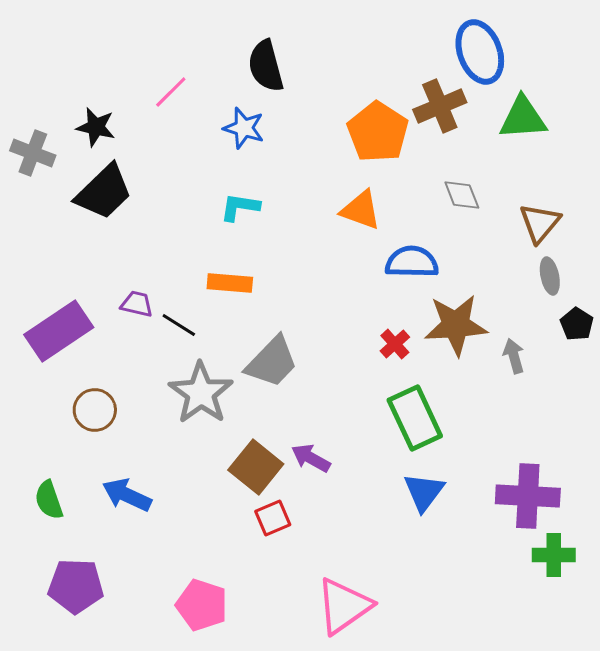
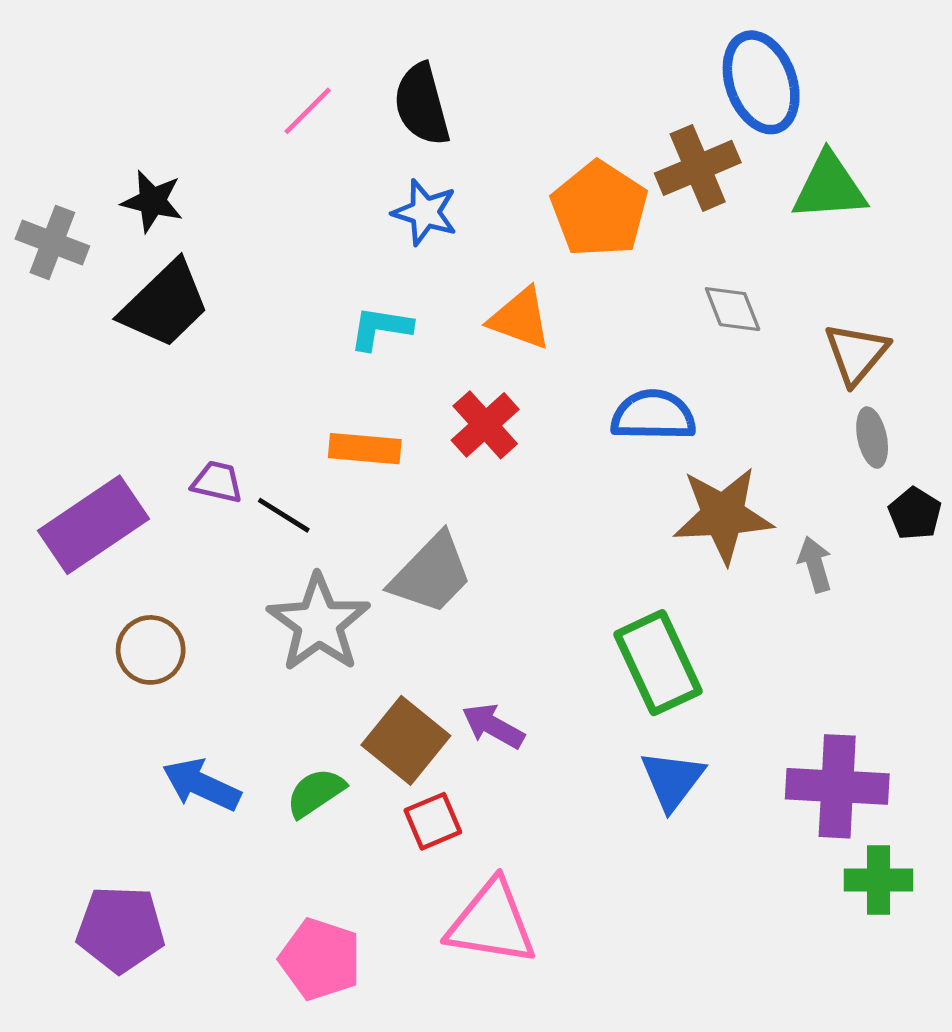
pink line: (171, 92) -> (308, 111), moved
blue star: (244, 128) -> (425, 212), moved
orange triangle: (361, 210) -> (520, 319), moved
red cross: (395, 344) -> (485, 425), moved, size x1.4
green semicircle: (49, 500) -> (316, 793), moved, turned 75
pink triangle: (344, 606) -> (492, 923), moved, turned 44

